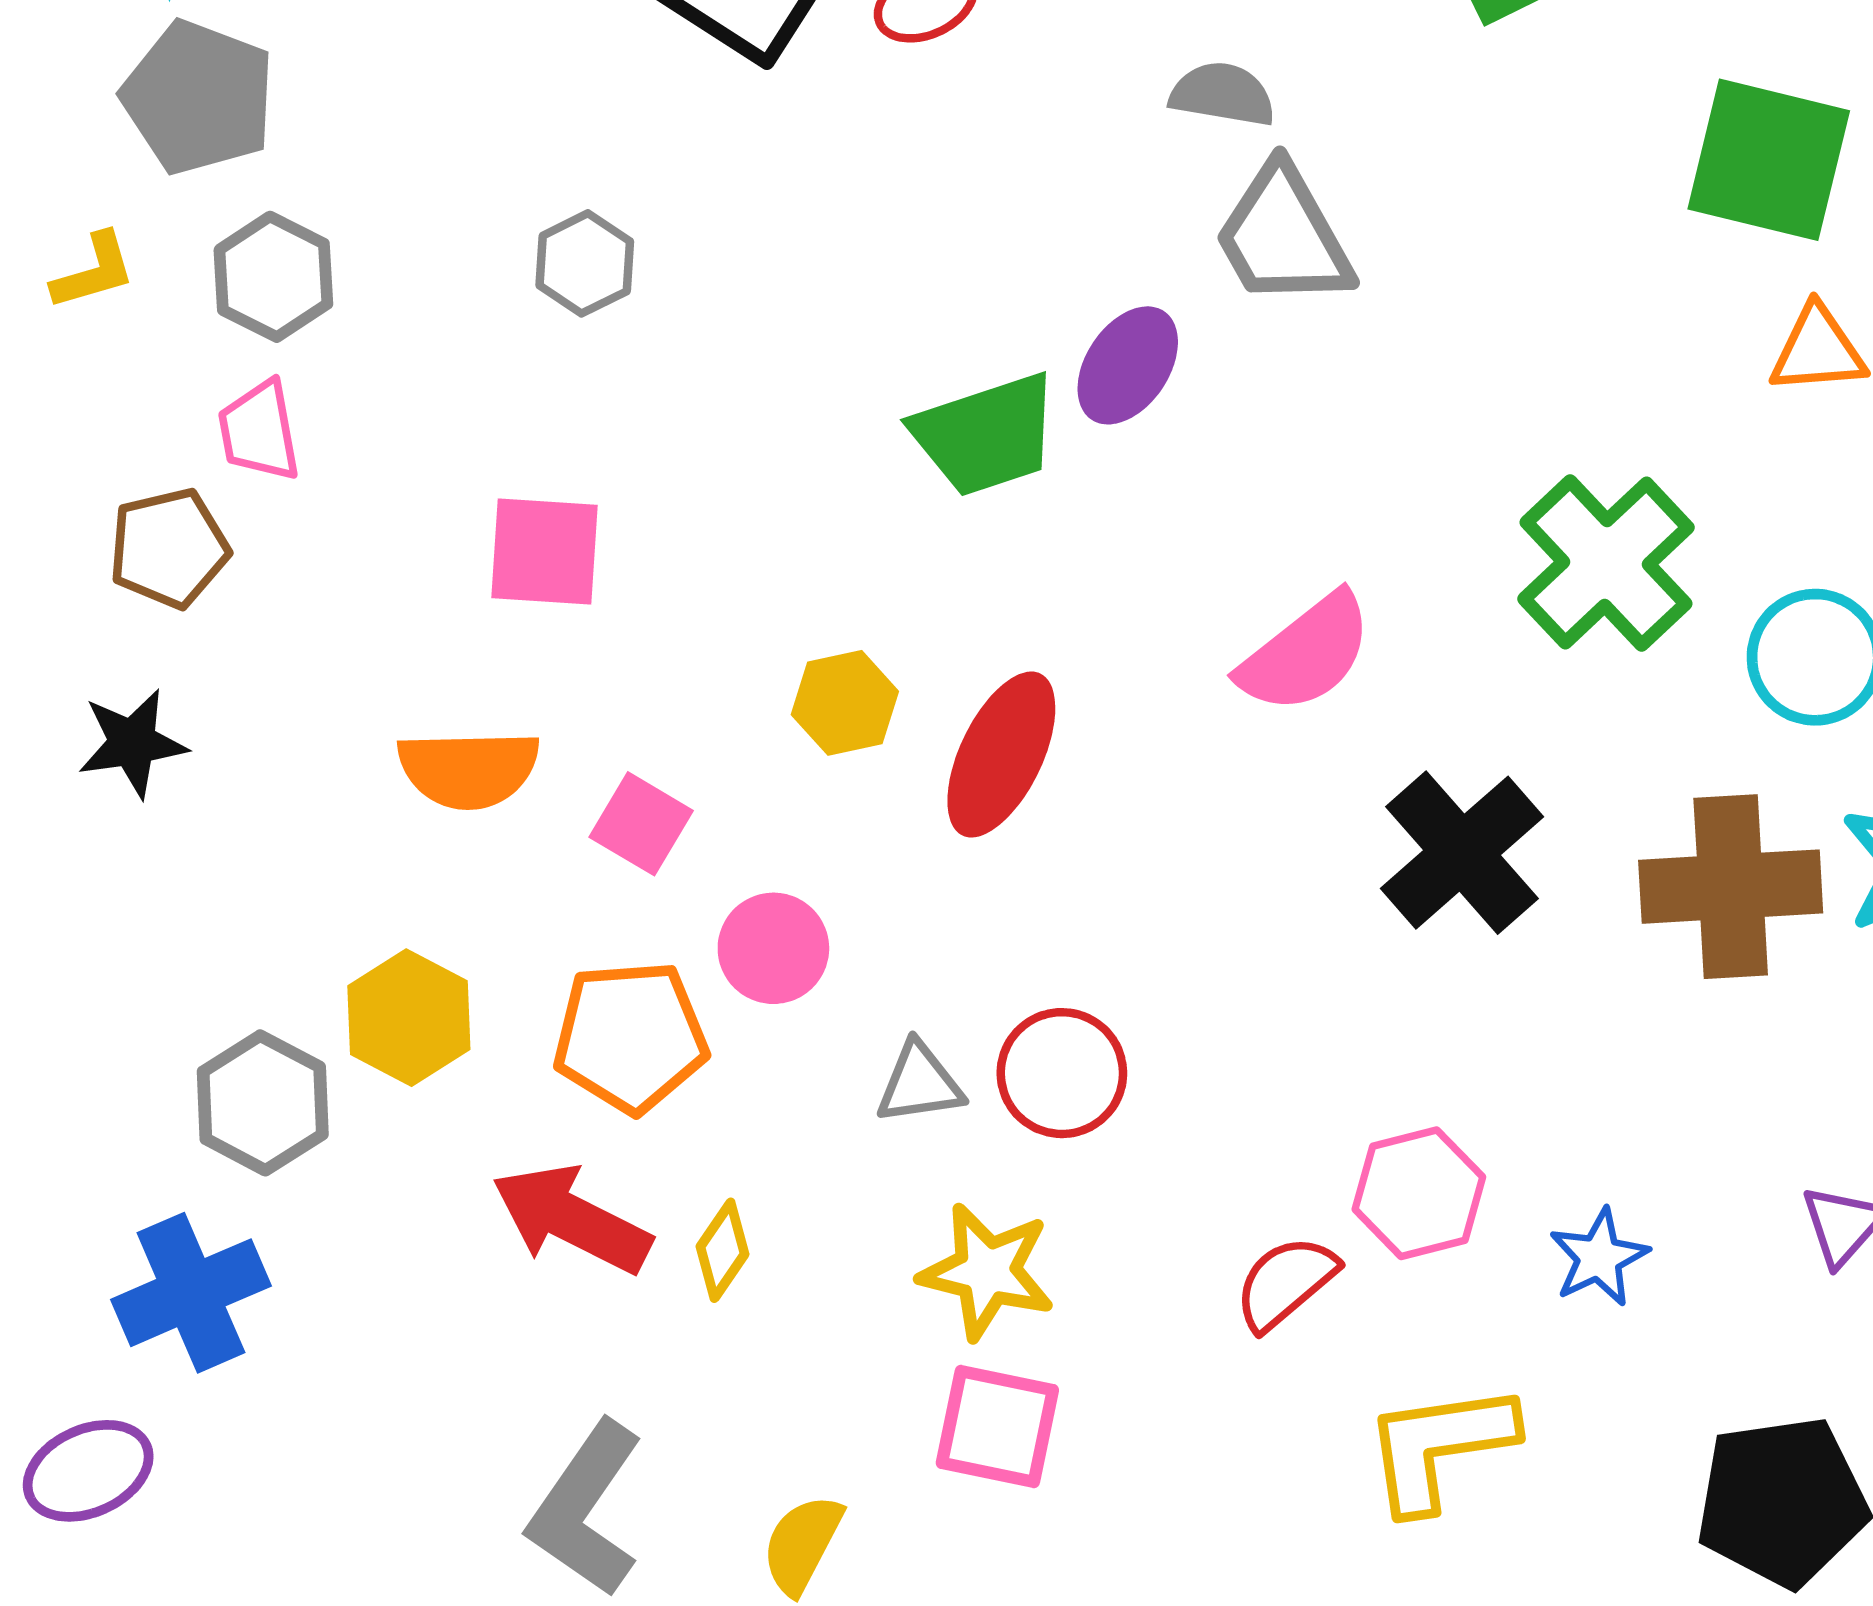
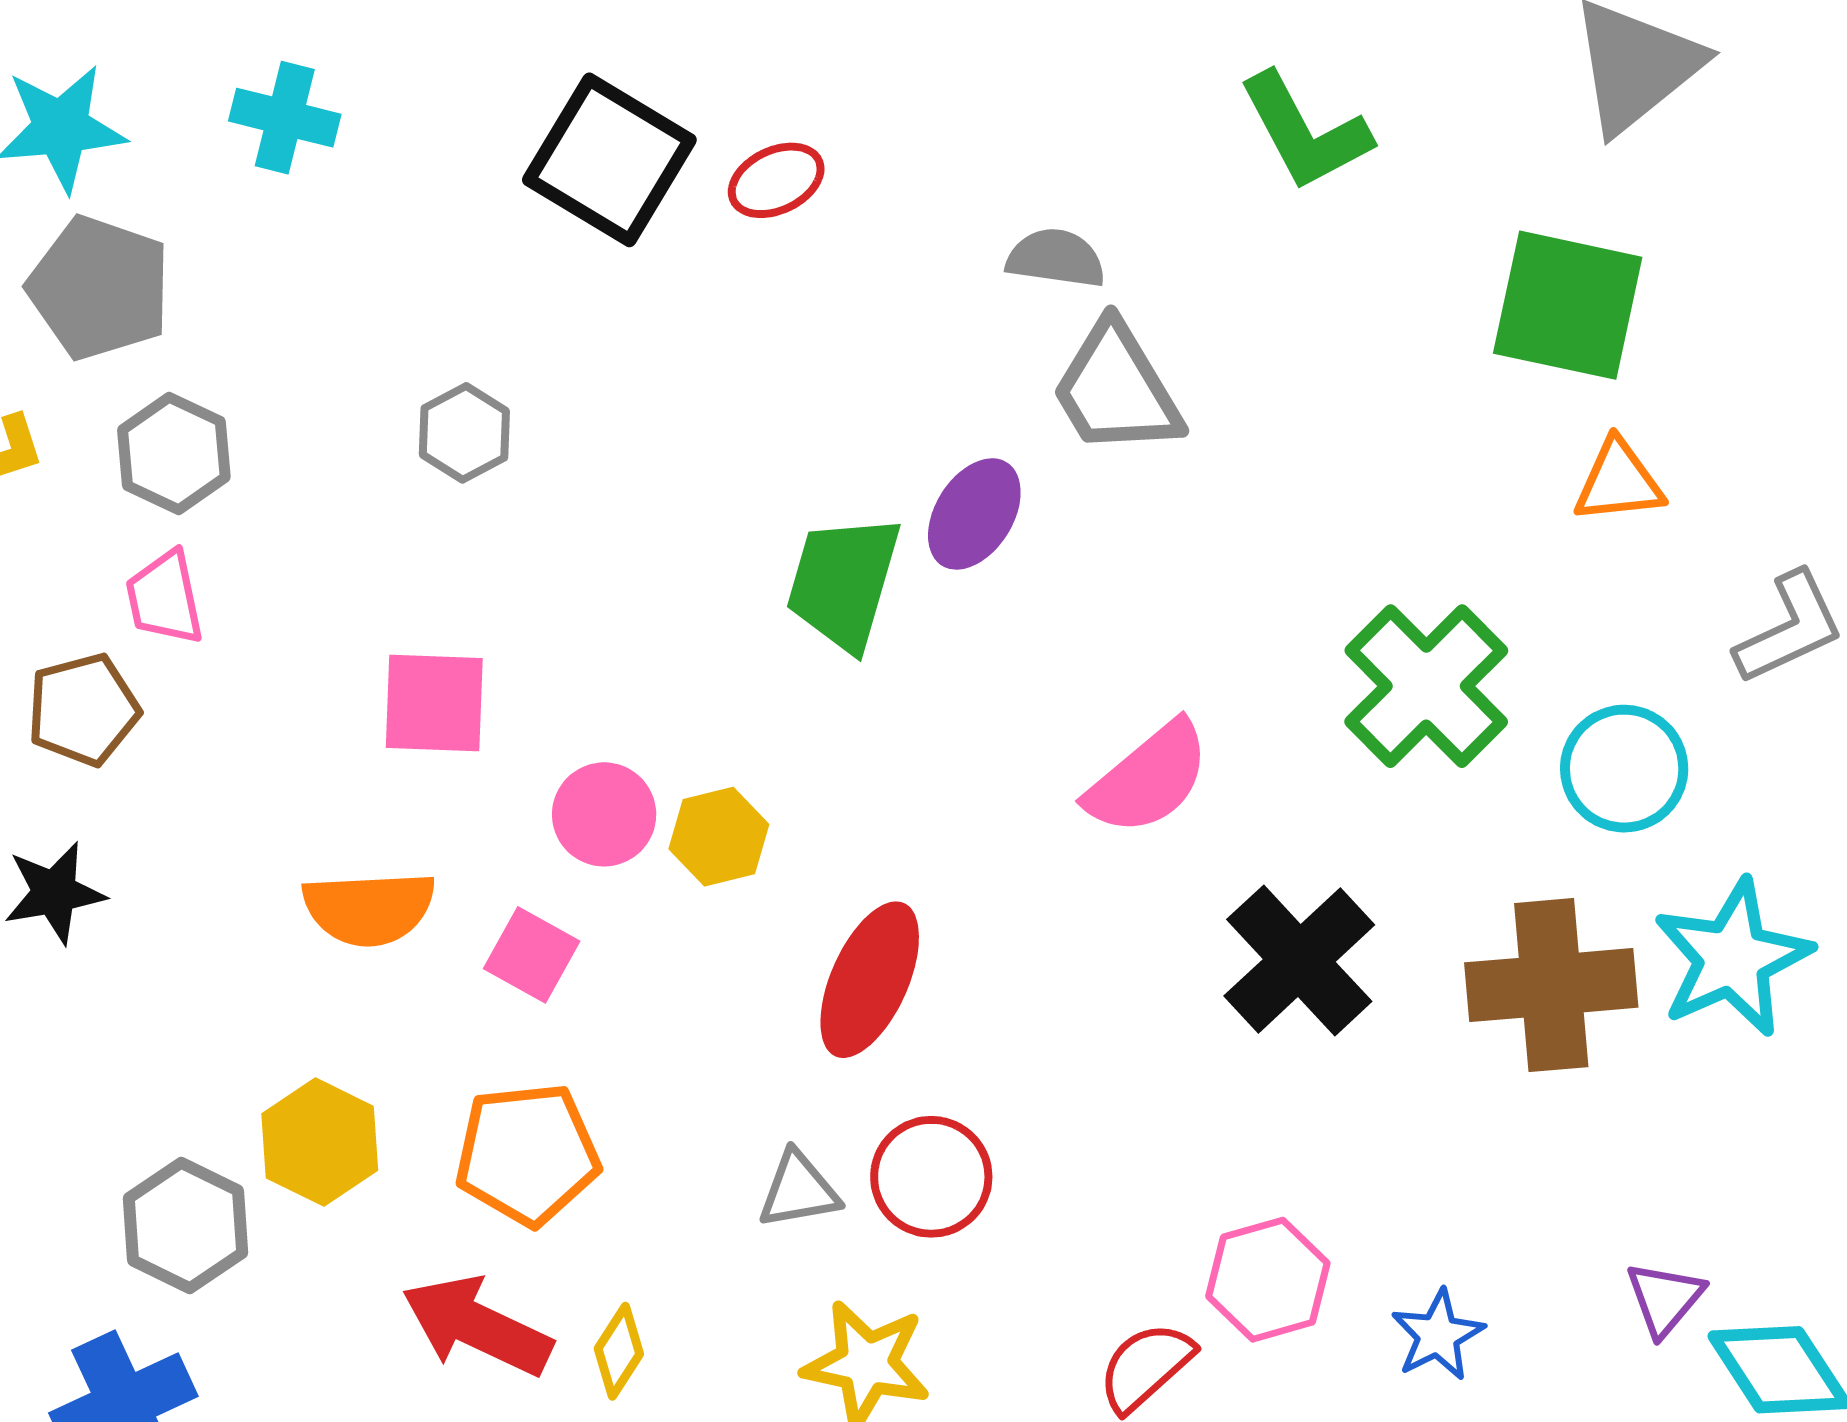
green trapezoid: (986, 435) -> (844, 582), turned 126
red ellipse: (1001, 755) -> (870, 980), moved
pink circle: (773, 948) -> (604, 814), moved

